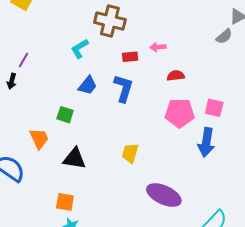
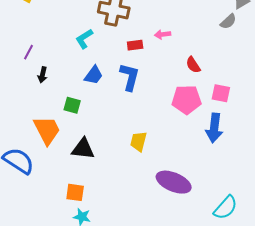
red semicircle: (176, 76) -> (193, 65), moved, turned -114
black arrow: (12, 81) -> (43, 75), moved
orange trapezoid: (39, 139) -> (47, 130), size x1.4

